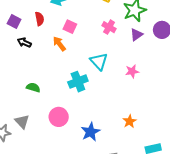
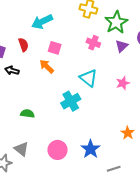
pink circle: (59, 117) -> (58, 150), moved

